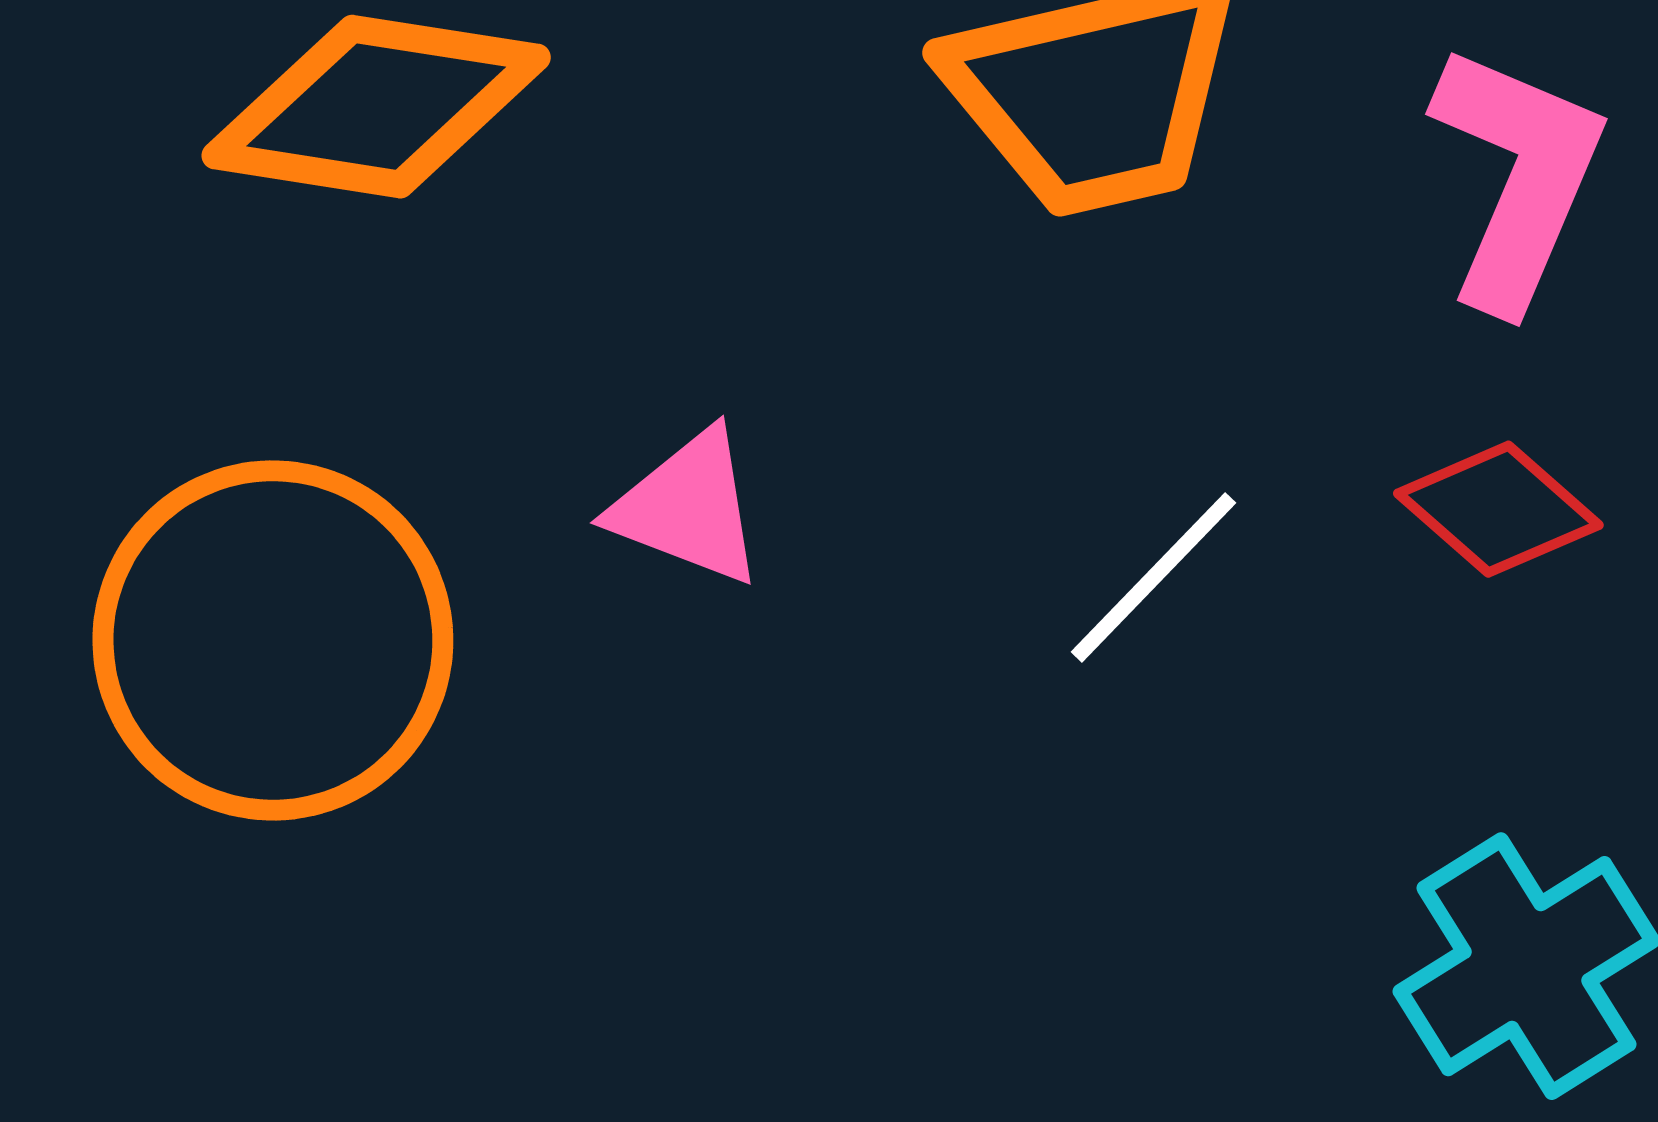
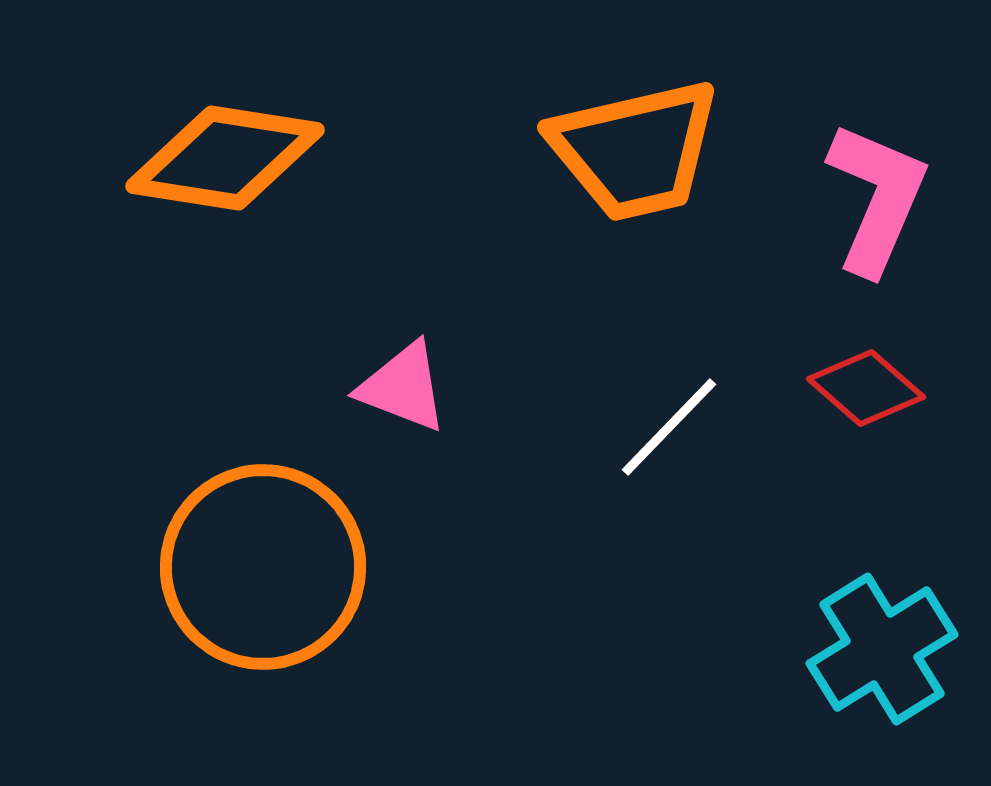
orange circle: (273, 640) -> (263, 567), moved

